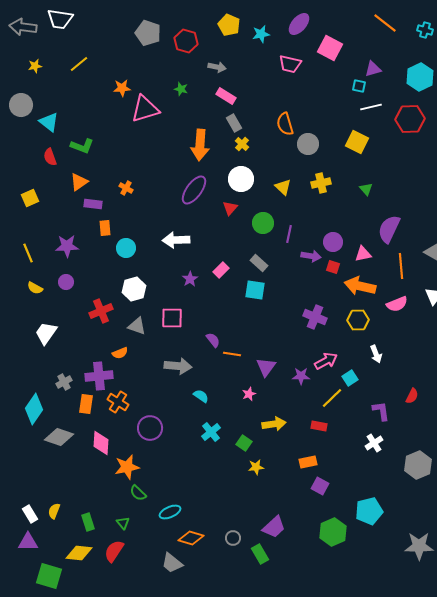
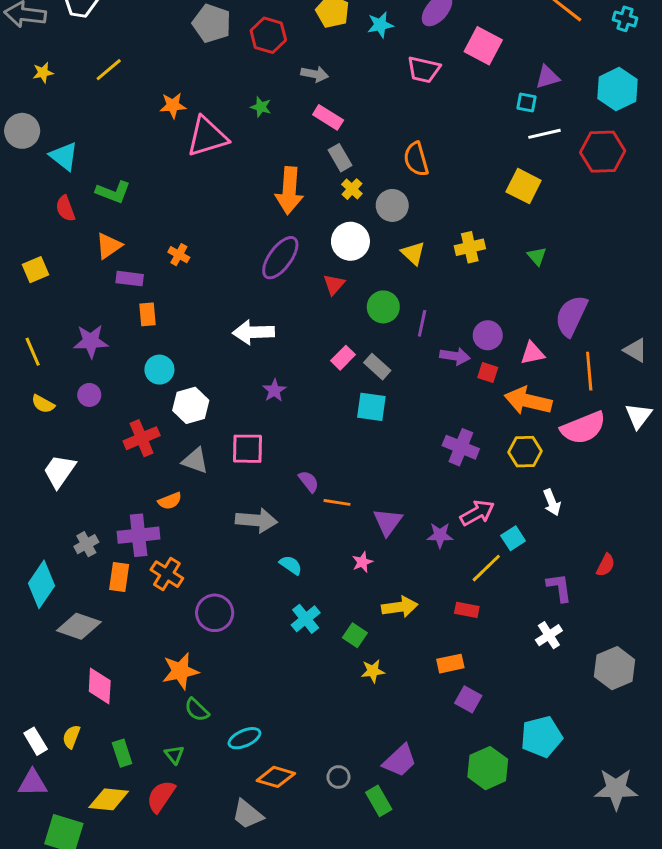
gray circle: (308, 144) -> (392, 205), moved
cyan circle: (126, 248) -> (159, 370), moved
pink rectangle: (221, 270) -> (343, 358), moved
pink semicircle: (397, 304) -> (583, 428), size x1.4
pink diamond: (101, 443) -> (100, 686), moved

